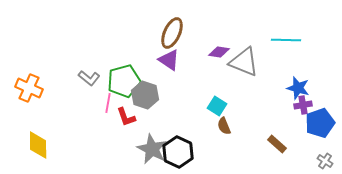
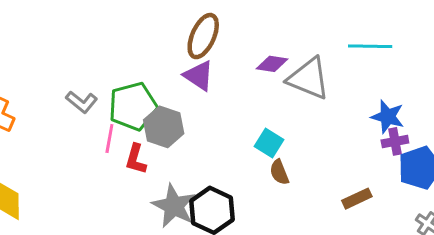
red L-shape: (126, 117) -> (136, 159), turned 35
brown rectangle: (277, 144) -> (357, 199), turned -66

